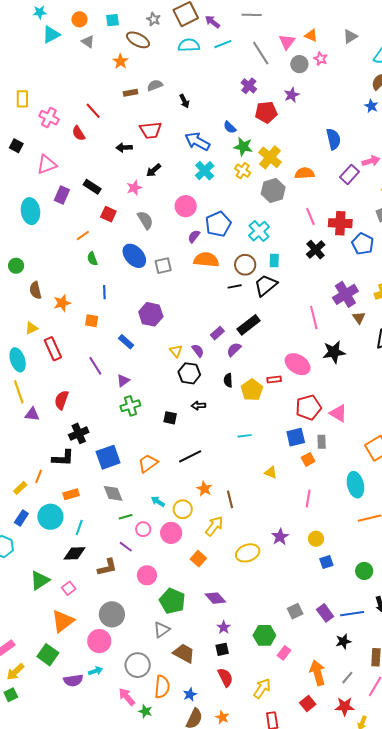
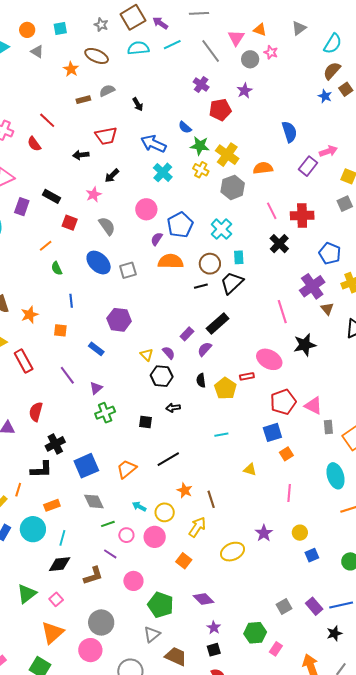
brown ellipse: (138, 40) -> (97, 56), moved
blue pentagon: (363, 244) -> (330, 253), moved
gray rectangle: (322, 442) -> (328, 427), moved

